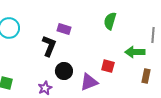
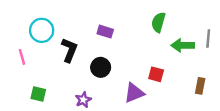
black L-shape: (49, 46) -> (69, 50), moved
green arrow: (135, 52) -> (183, 45), moved
black circle: (64, 71) -> (101, 67), moved

